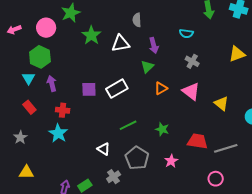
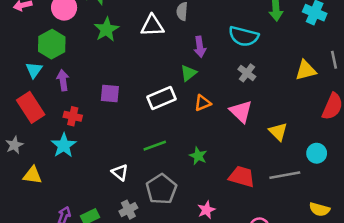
cyan semicircle: (186, 33) -> (244, 36), size x1.6
green star: (91, 35) -> (106, 29), moved
white triangle: (121, 43) -> (152, 26), moved
white rectangle: (117, 89) -> (162, 98), moved
red rectangle: (29, 107) -> (31, 107), size x1.6
gray line: (226, 148) -> (285, 175), moved
pink star: (171, 161) -> (206, 210), moved
yellow triangle: (26, 172) -> (32, 175), moved

